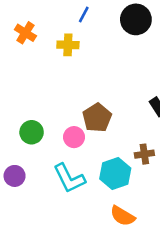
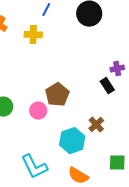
brown cross: (144, 154) -> (96, 125), turned -35
cyan L-shape: (69, 178) -> (34, 167), moved

